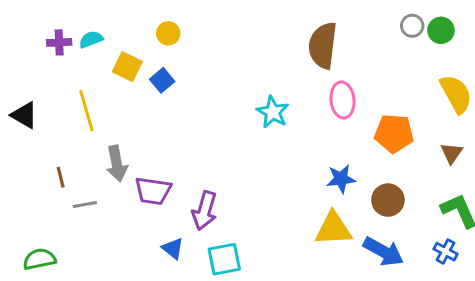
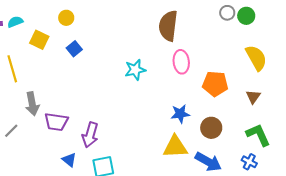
blue square: (162, 80) -> (74, 49), moved
cyan star: (273, 112) -> (135, 70), turned 30
gray line: (85, 205) -> (11, 131), turned -35

